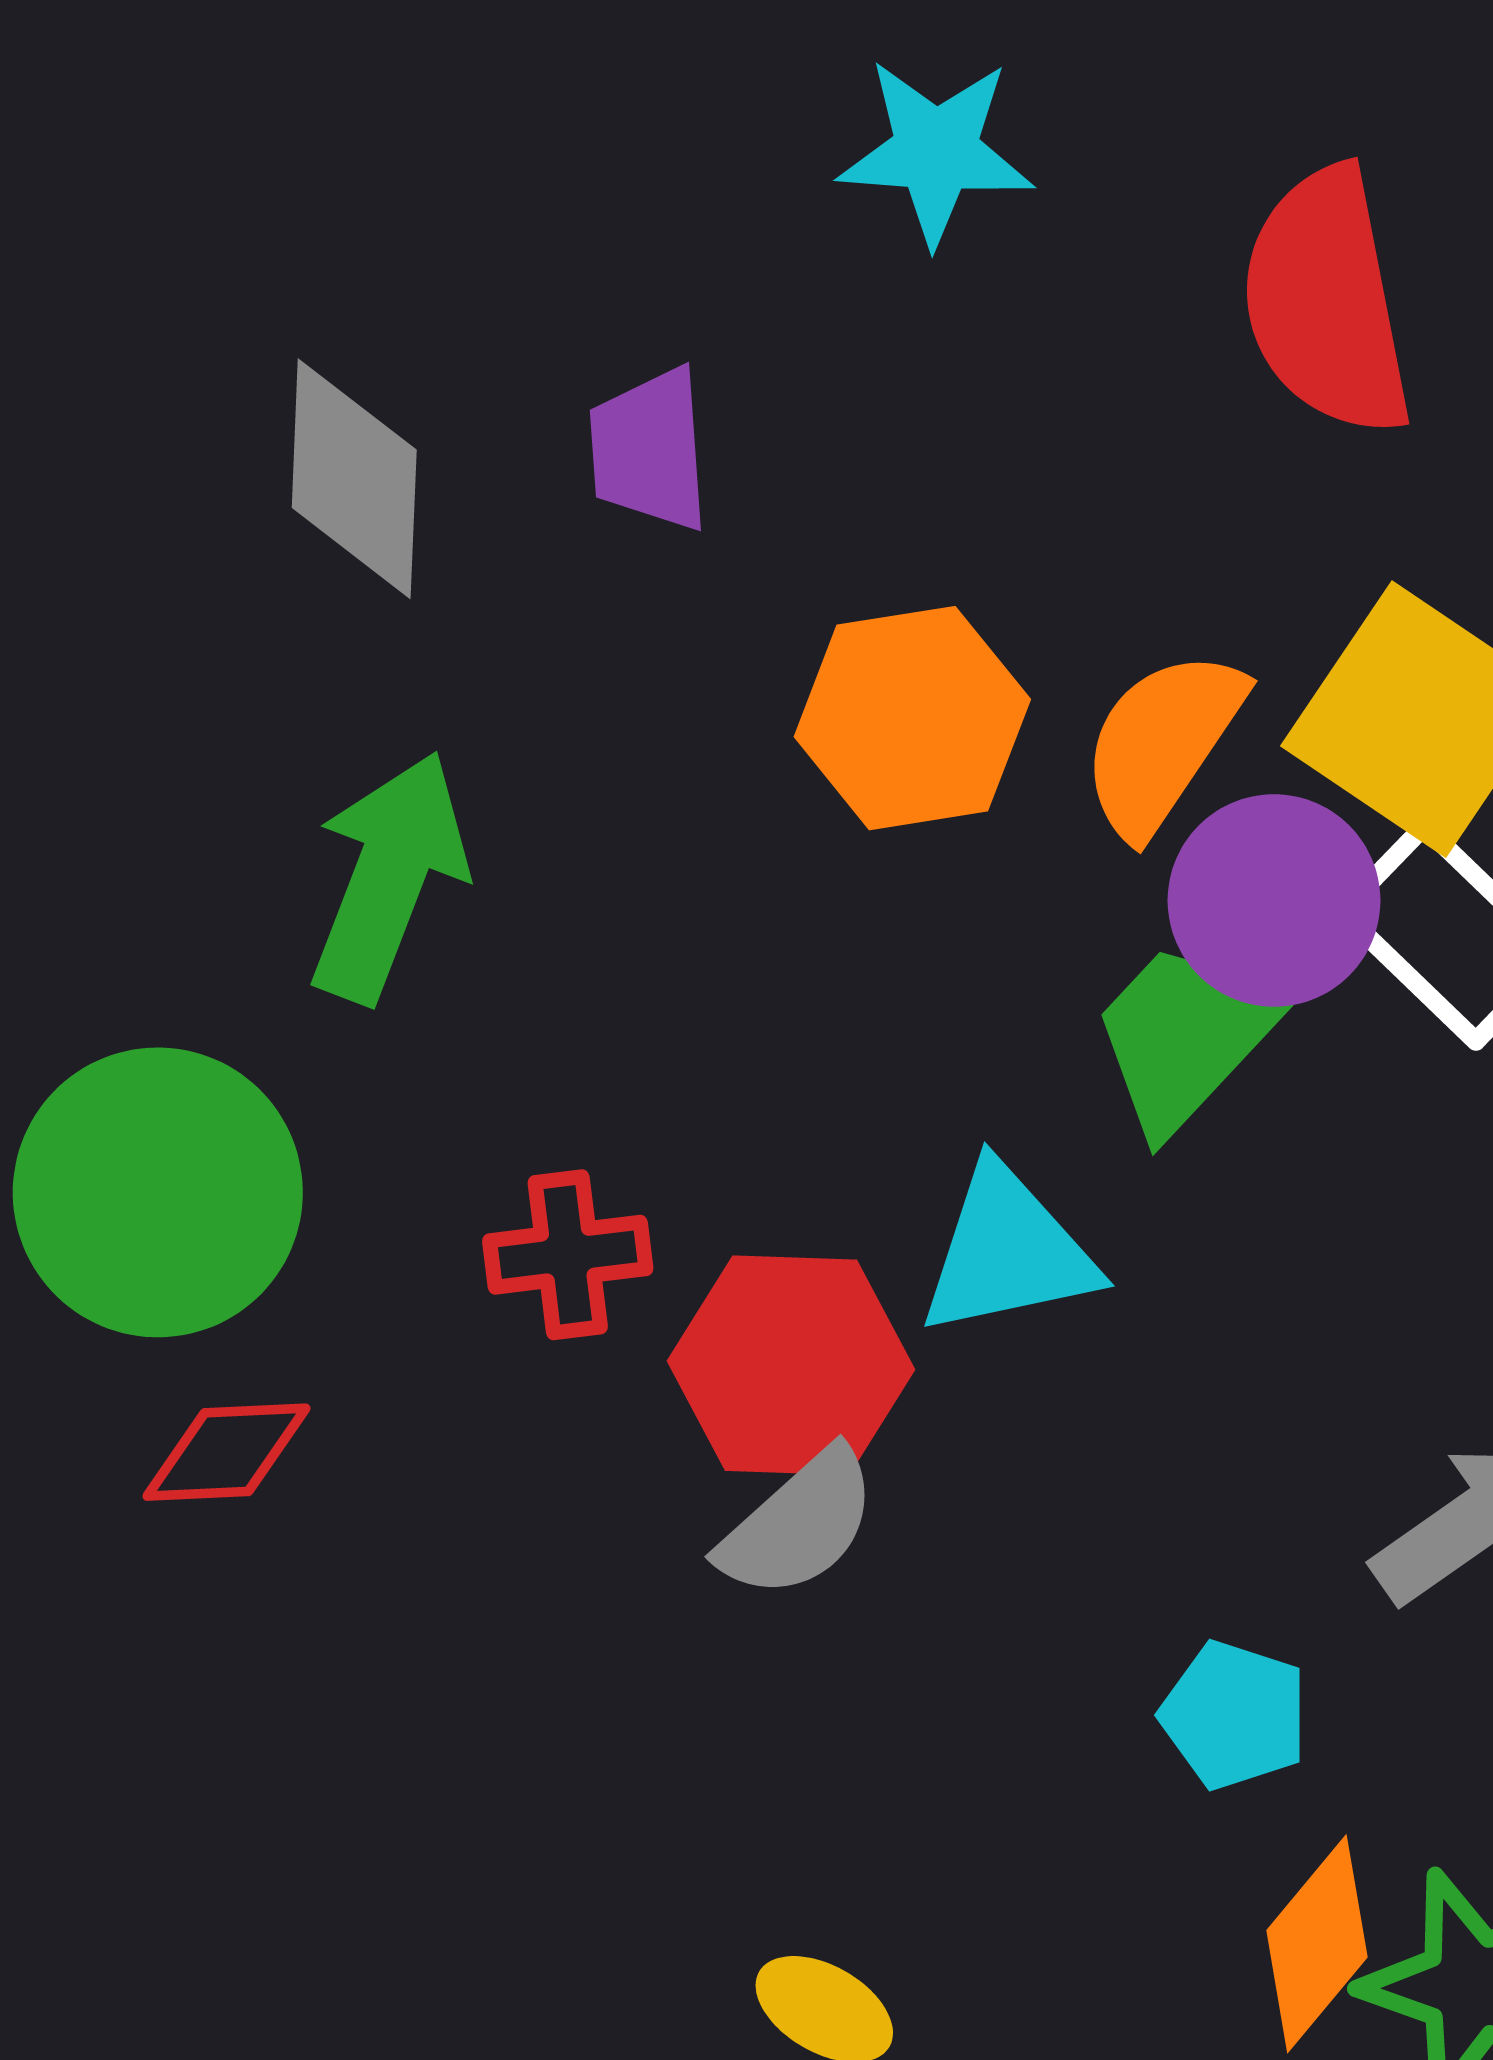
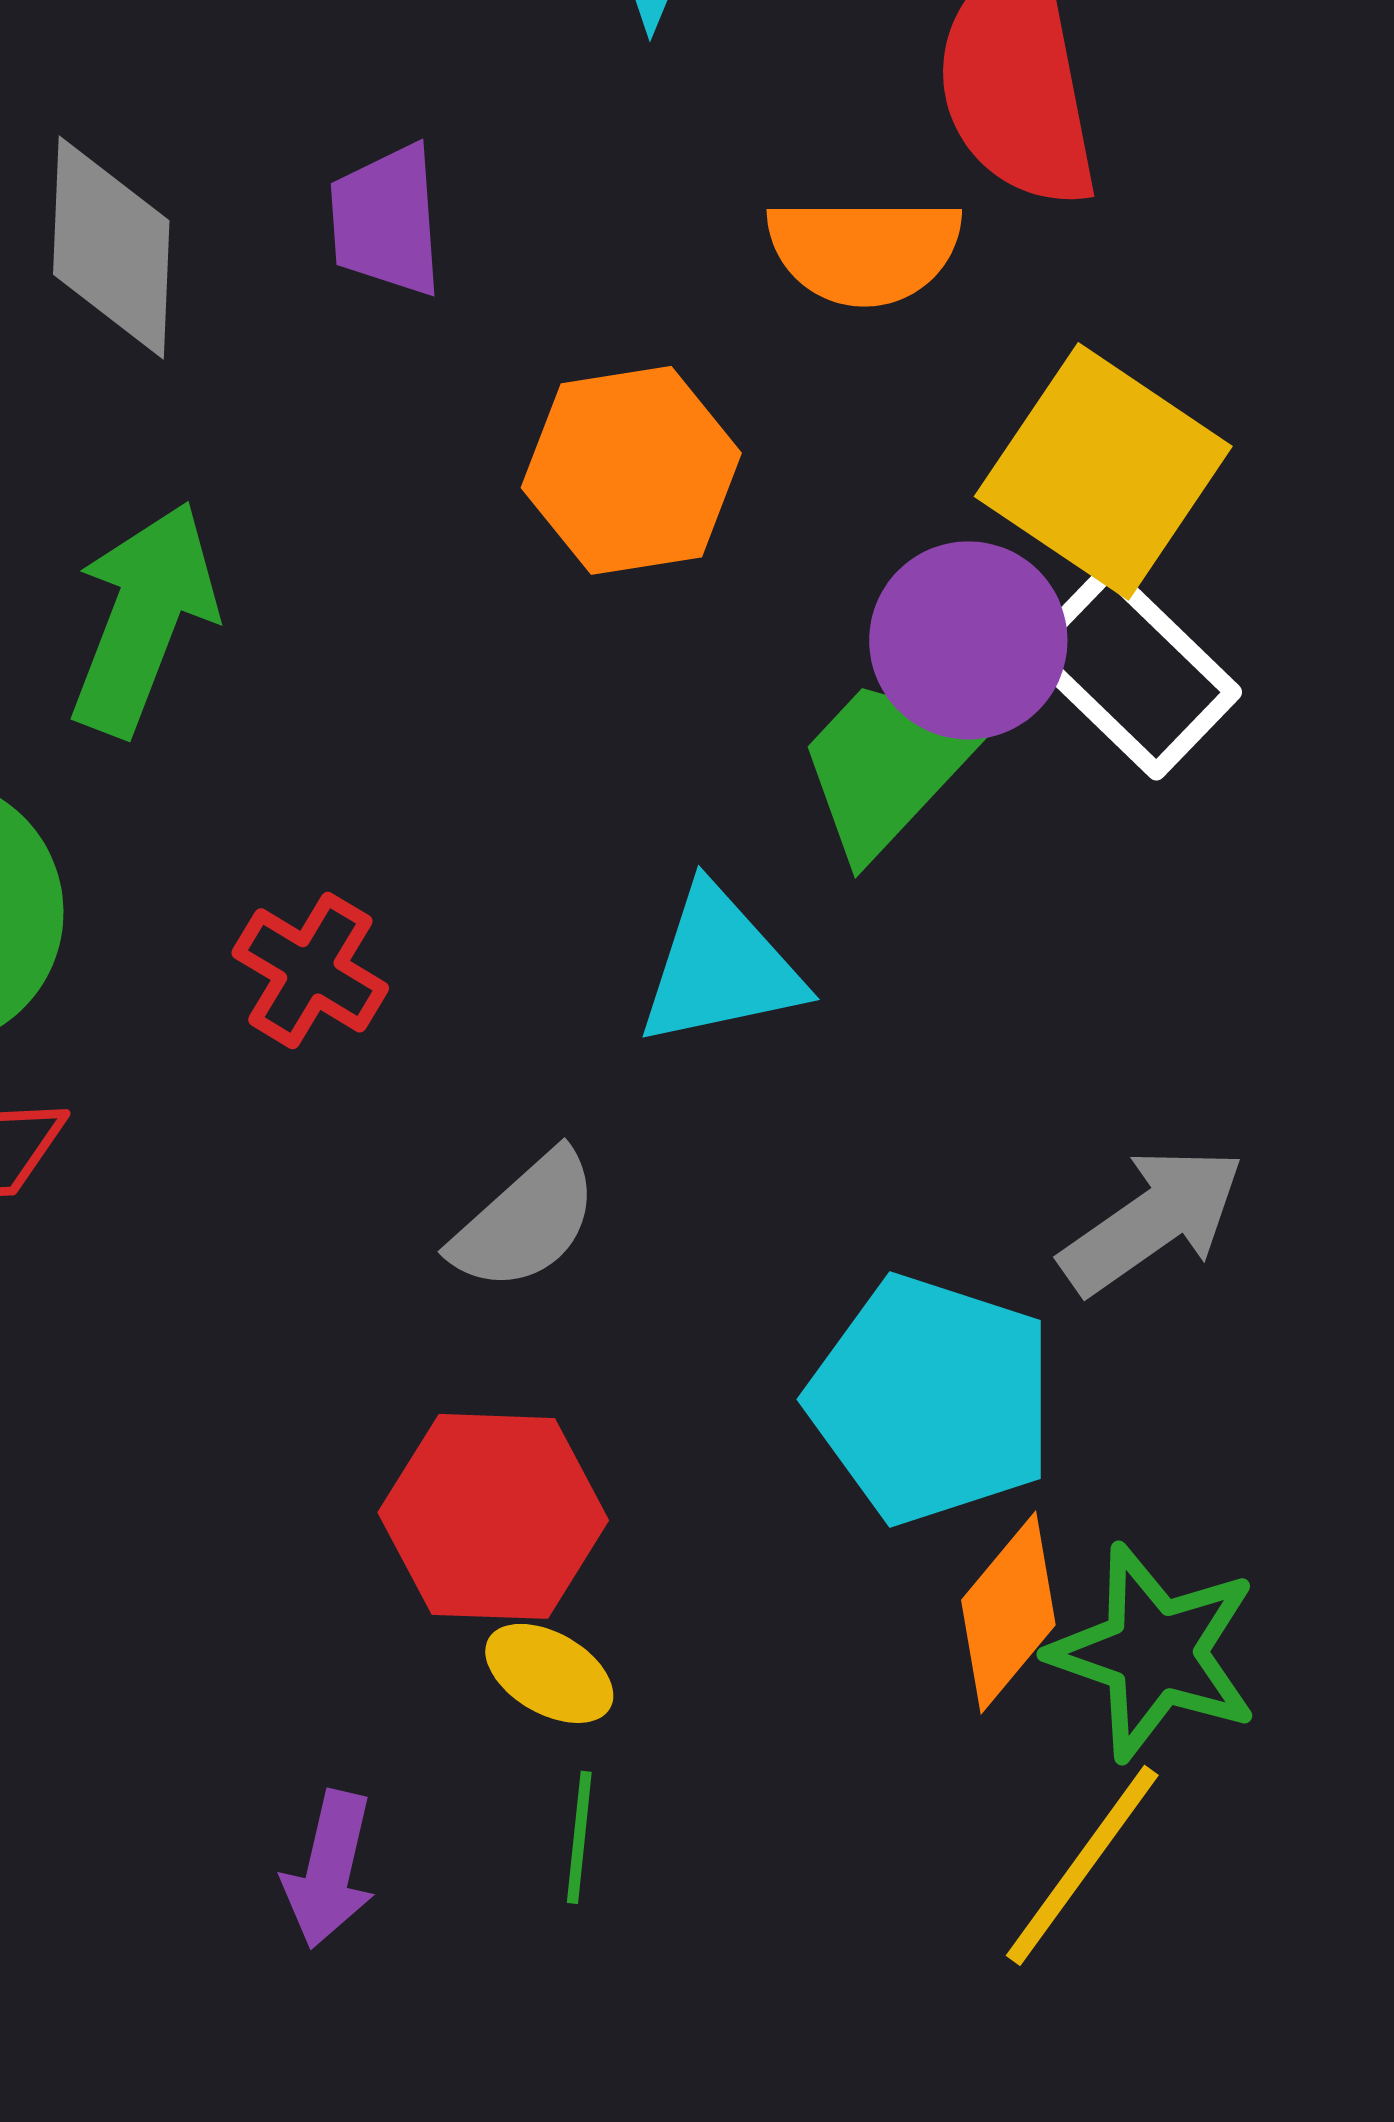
orange semicircle: (1162, 743) -> (864, 250), moved, turned -124
red cross: (568, 1255) -> (310, 970), turned 38
red hexagon: (791, 1365) -> (493, 1516), moved
cyan pentagon: (1234, 1715) -> (931, 1399), size x1.8

